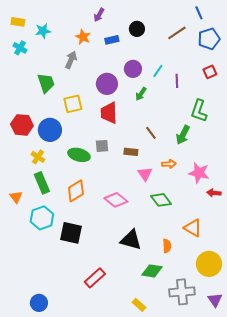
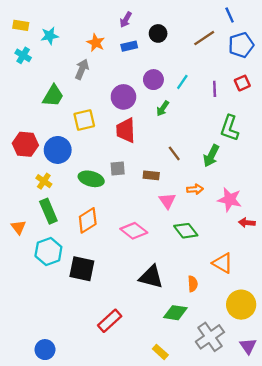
purple arrow: (99, 15) -> (126, 20), moved
purple line: (177, 81) -> (215, 89), moved
green trapezoid: (46, 83) -> (53, 96), turned 50
gray cross: (182, 292) -> (210, 337), turned -30

